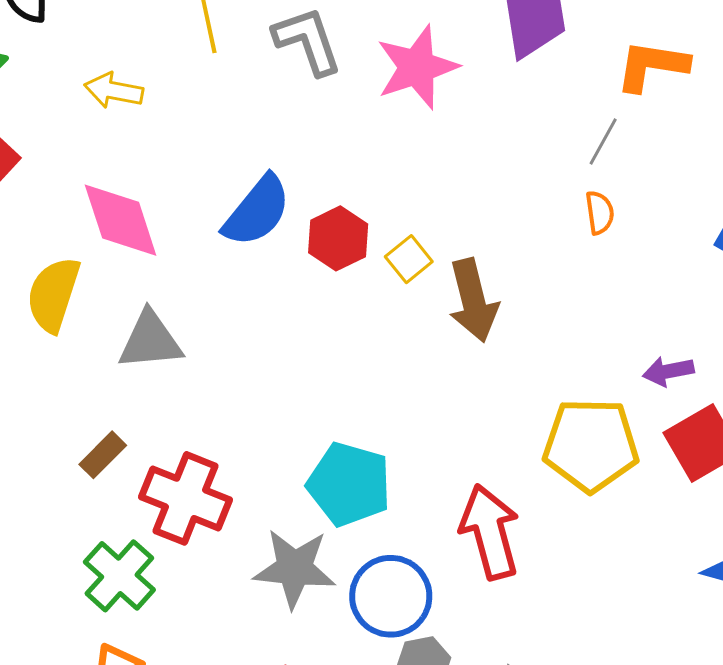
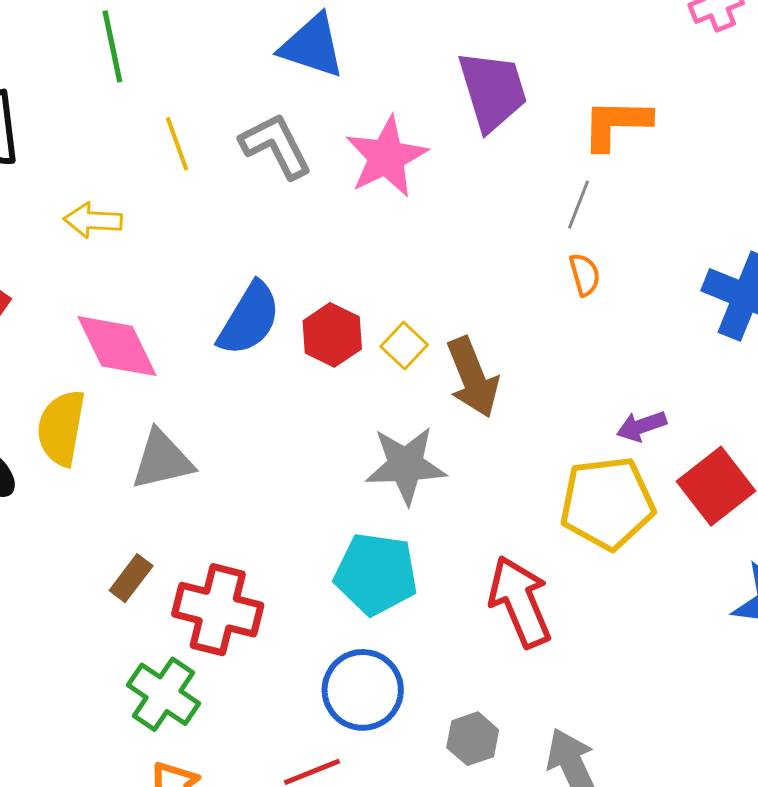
purple arrow: (668, 371) -> (641, 426), moved
gray star: (294, 568) -> (406, 465), moved
blue circle: (391, 596) -> (363, 690), moved

